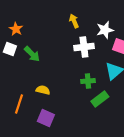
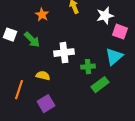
orange star: (16, 29) -> (42, 15), moved
white cross: (84, 47) -> (64, 53), moved
purple square: (46, 118) -> (46, 104), turned 36

